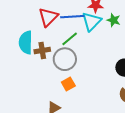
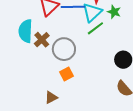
green line: (70, 39) -> (95, 28), moved
brown cross: (42, 51) -> (42, 40), turned -35

